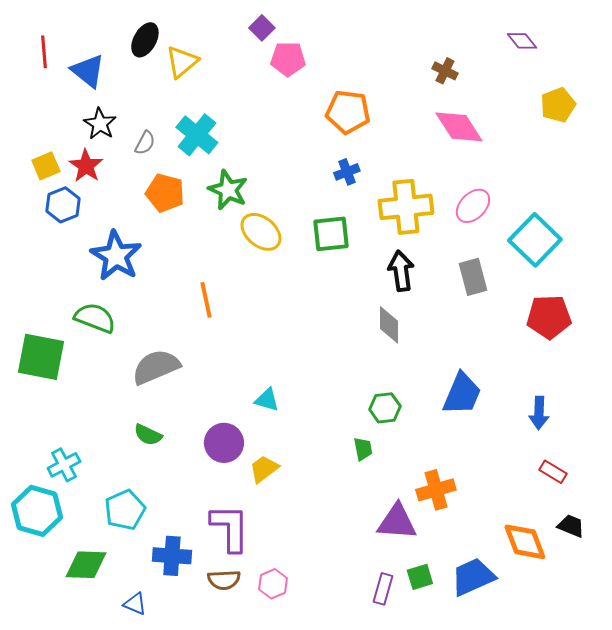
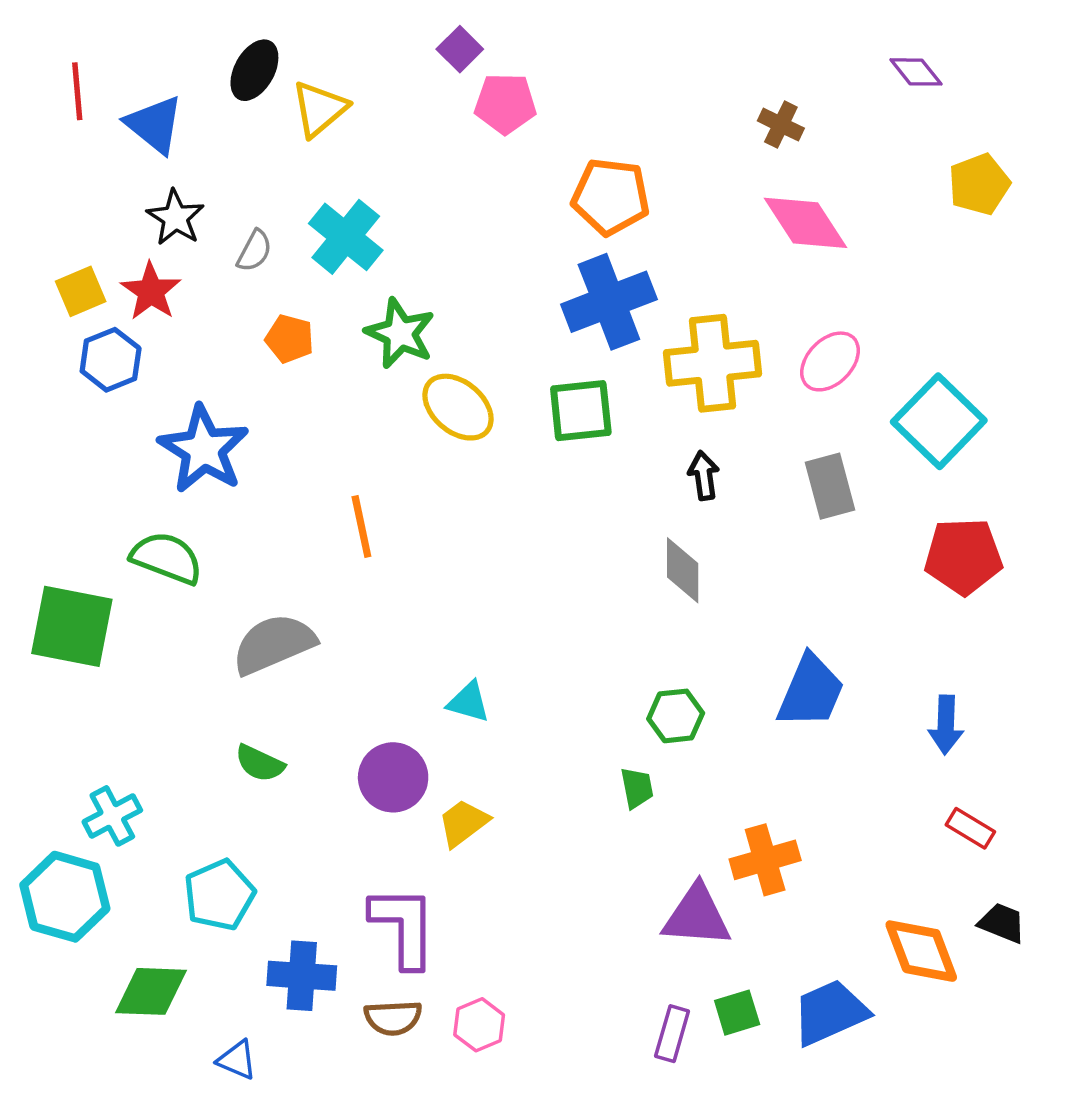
blue cross: (347, 172) -> (609, 302), size x2.0
orange pentagon: (165, 193) -> (290, 339), size x0.7
black arrow: (401, 271) -> (704, 476), size x0.7

